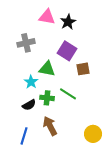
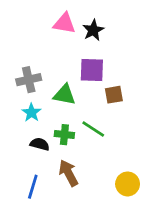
gray cross: (26, 43) -> (29, 80), moved
purple square: (67, 51) -> (92, 70), turned -30
cyan star: (31, 82) -> (31, 113), moved
black semicircle: (29, 105) -> (40, 144), turned -136

